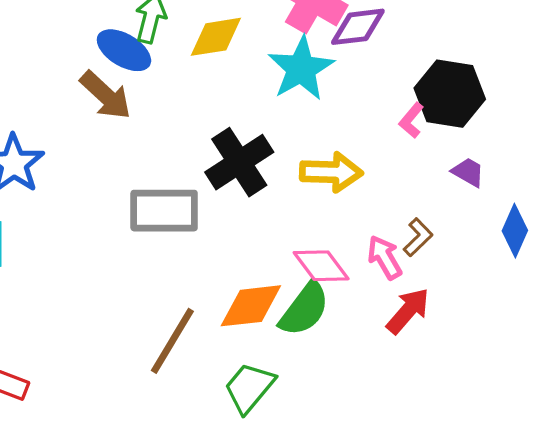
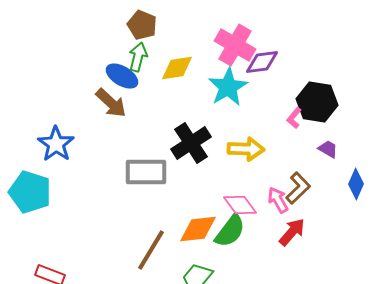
brown L-shape: (418, 237) -> (298, 188), size x1.4

